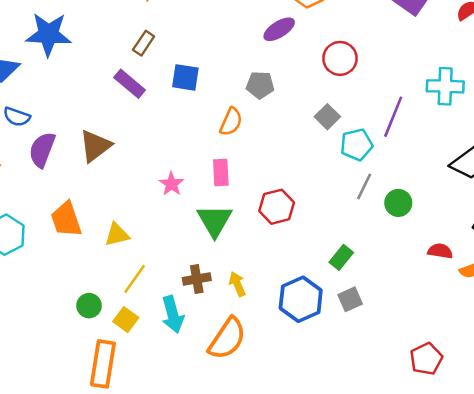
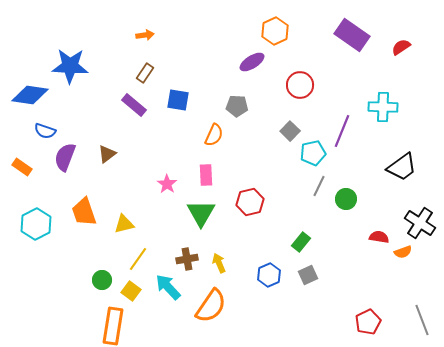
brown triangle: (95, 146) -> (107, 154), size x0.7
blue hexagon: (301, 299) -> (269, 275), size x0.7
cyan arrow: (173, 314) -> (168, 287), turned 152

